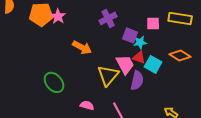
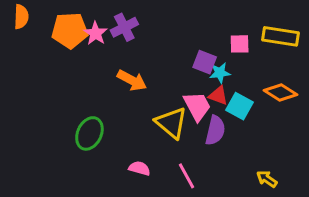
purple cross: (108, 18) -> (124, 27), moved
yellow triangle: (108, 75) -> (171, 123), turned -30
green ellipse: (54, 82) -> (89, 133), turned 65

